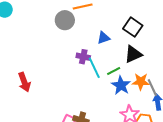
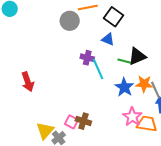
black square: (133, 27) -> (113, 17), moved
blue triangle: (104, 38) -> (108, 39), turned 40
green line: (114, 71) -> (125, 61), moved, turned 40

